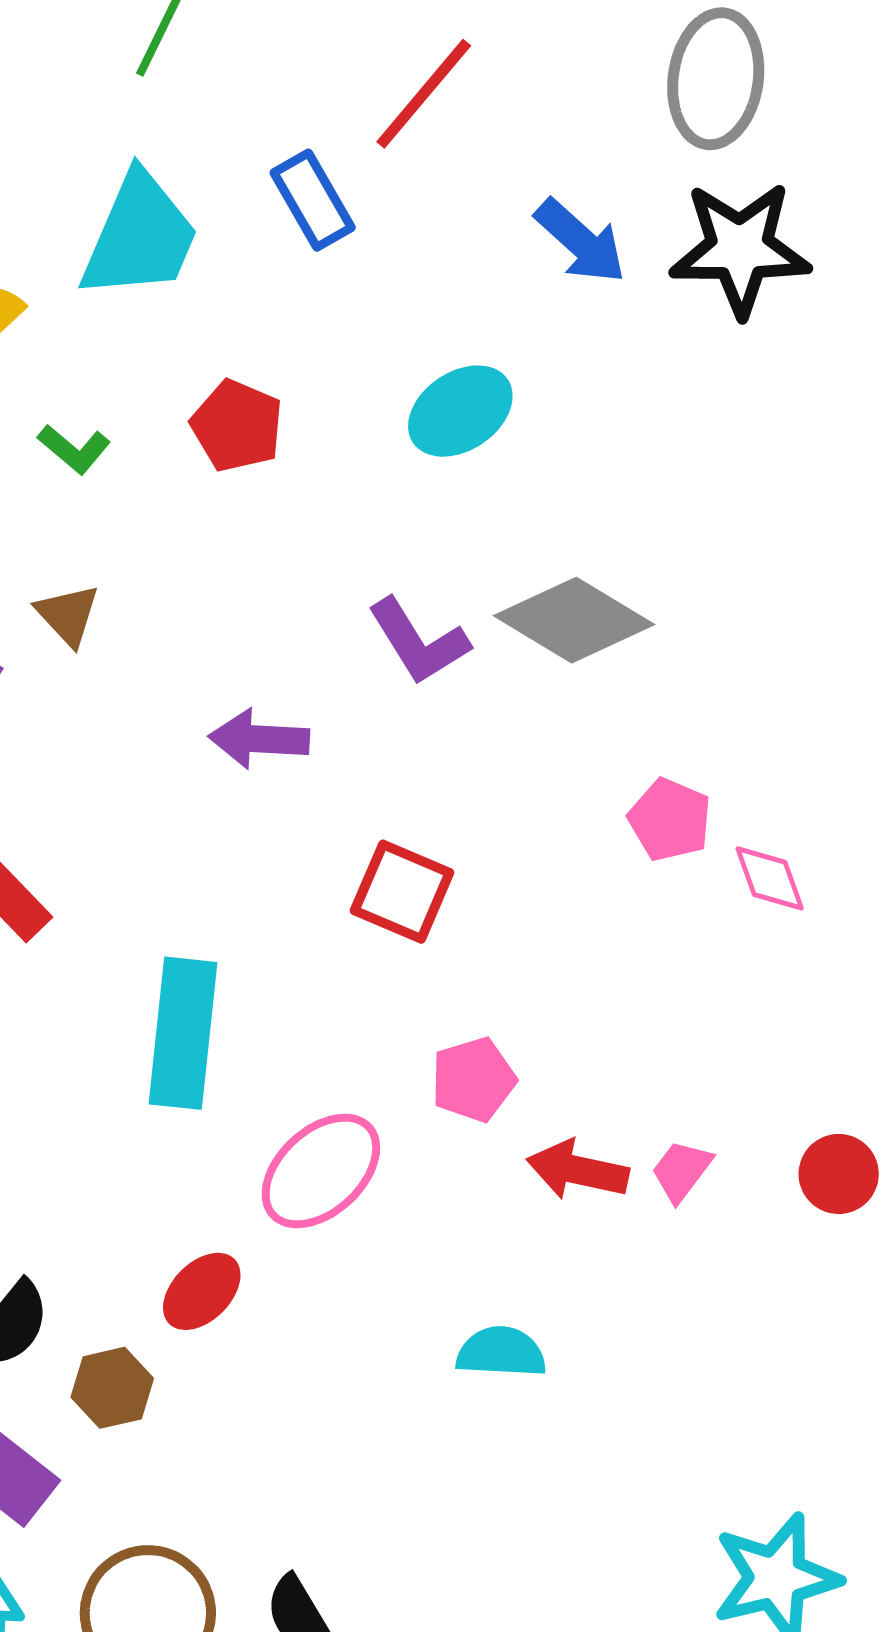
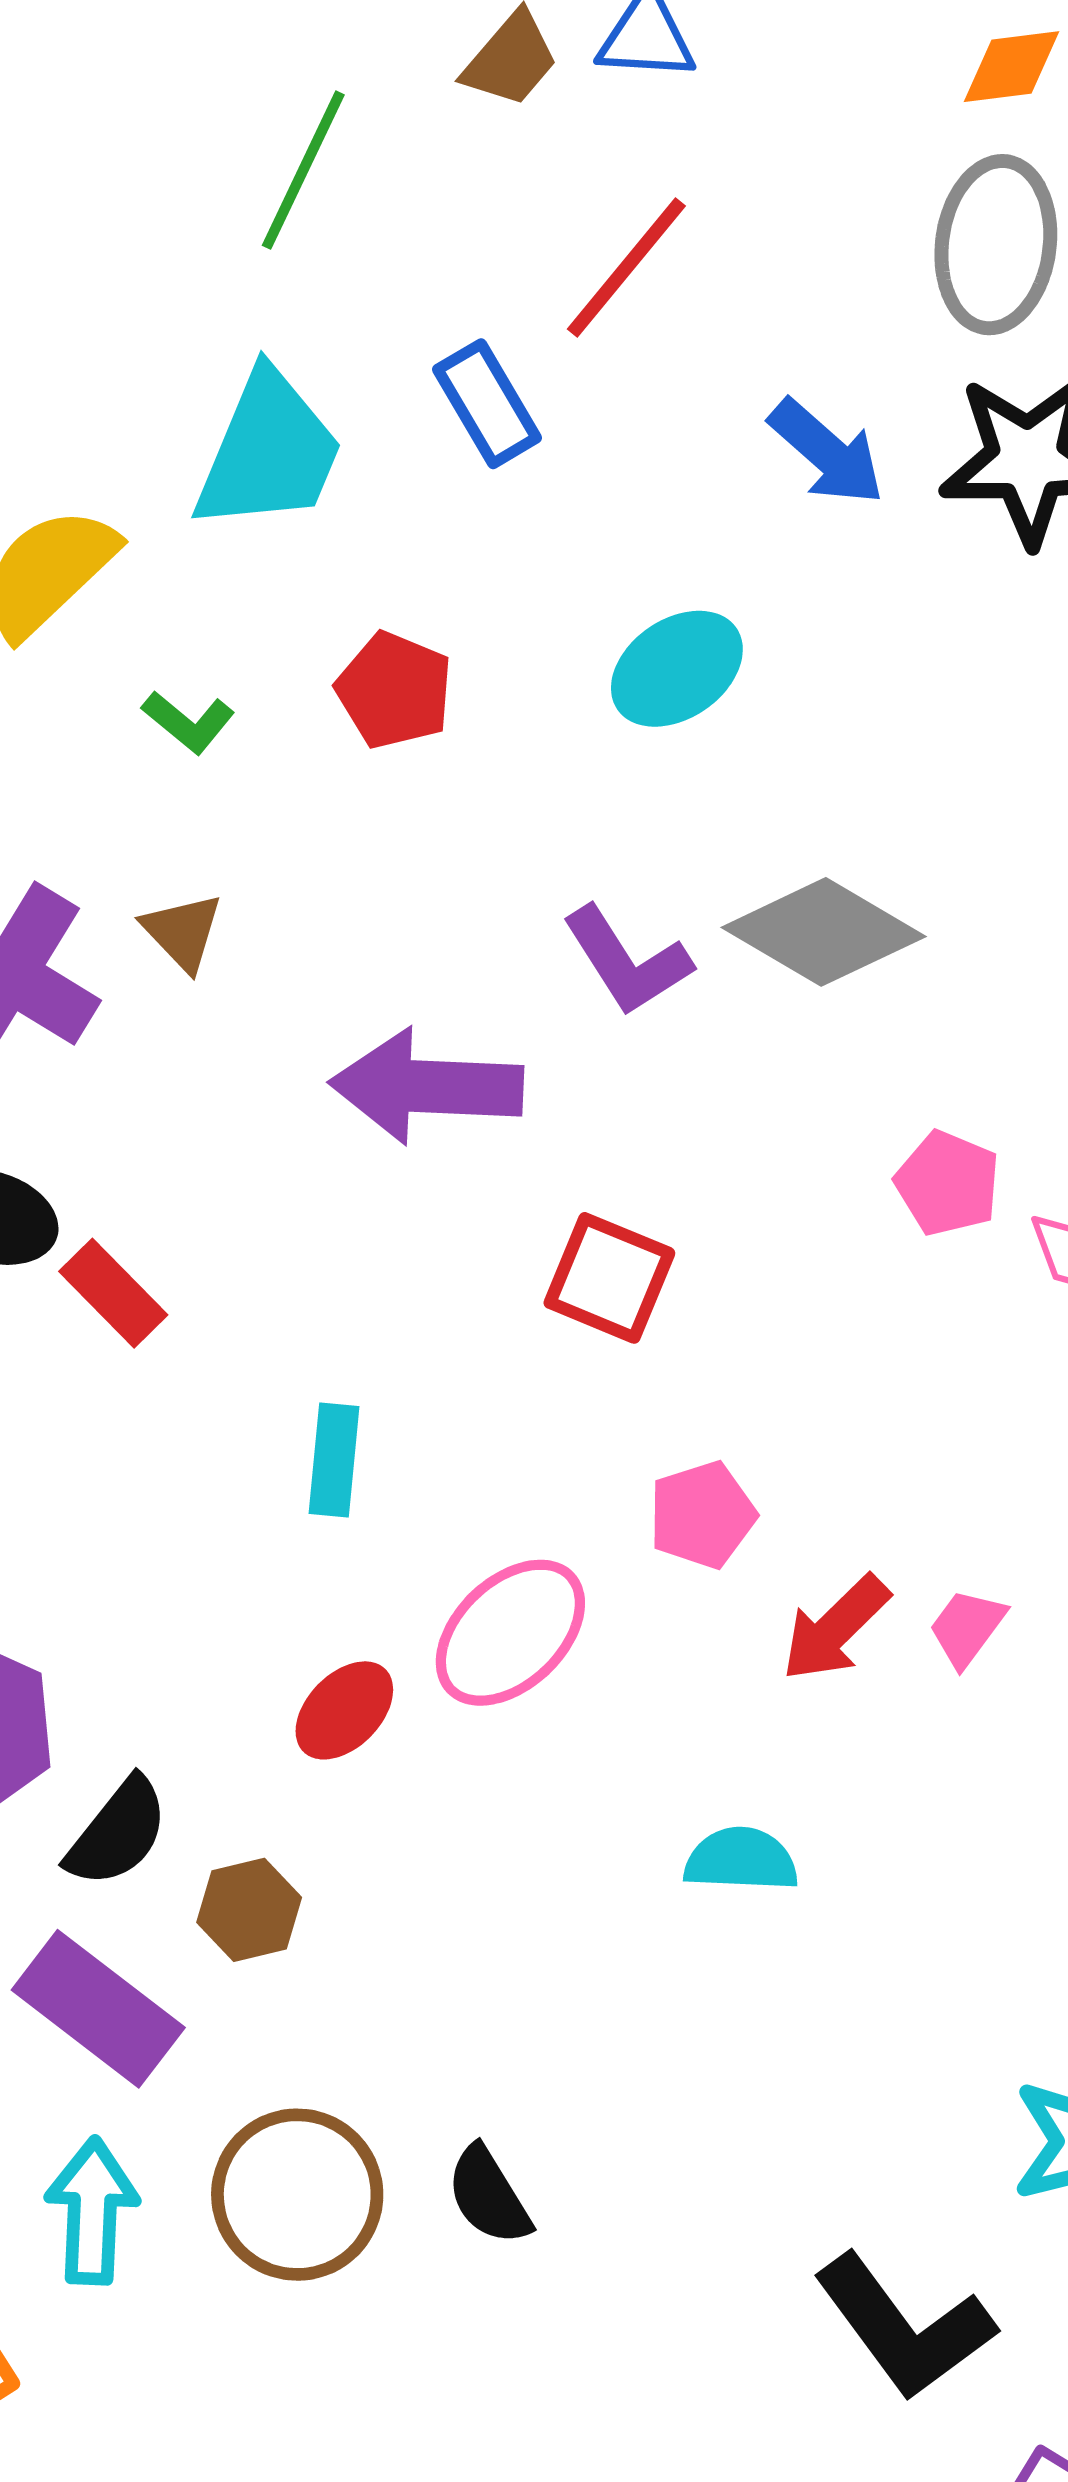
purple arrow: (259, 739) -> (426, 1087), size x1.5
cyan rectangle: (183, 1033) -> (334, 1460), size x0.6
red arrow: (578, 1170) -> (835, 1628), turned -56
red ellipse: (202, 1291) -> (344, 1710), moved

